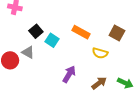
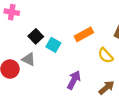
orange rectangle: (81, 32) -> (84, 34), turned -54
yellow semicircle: (100, 53) -> (106, 55), turned 35

